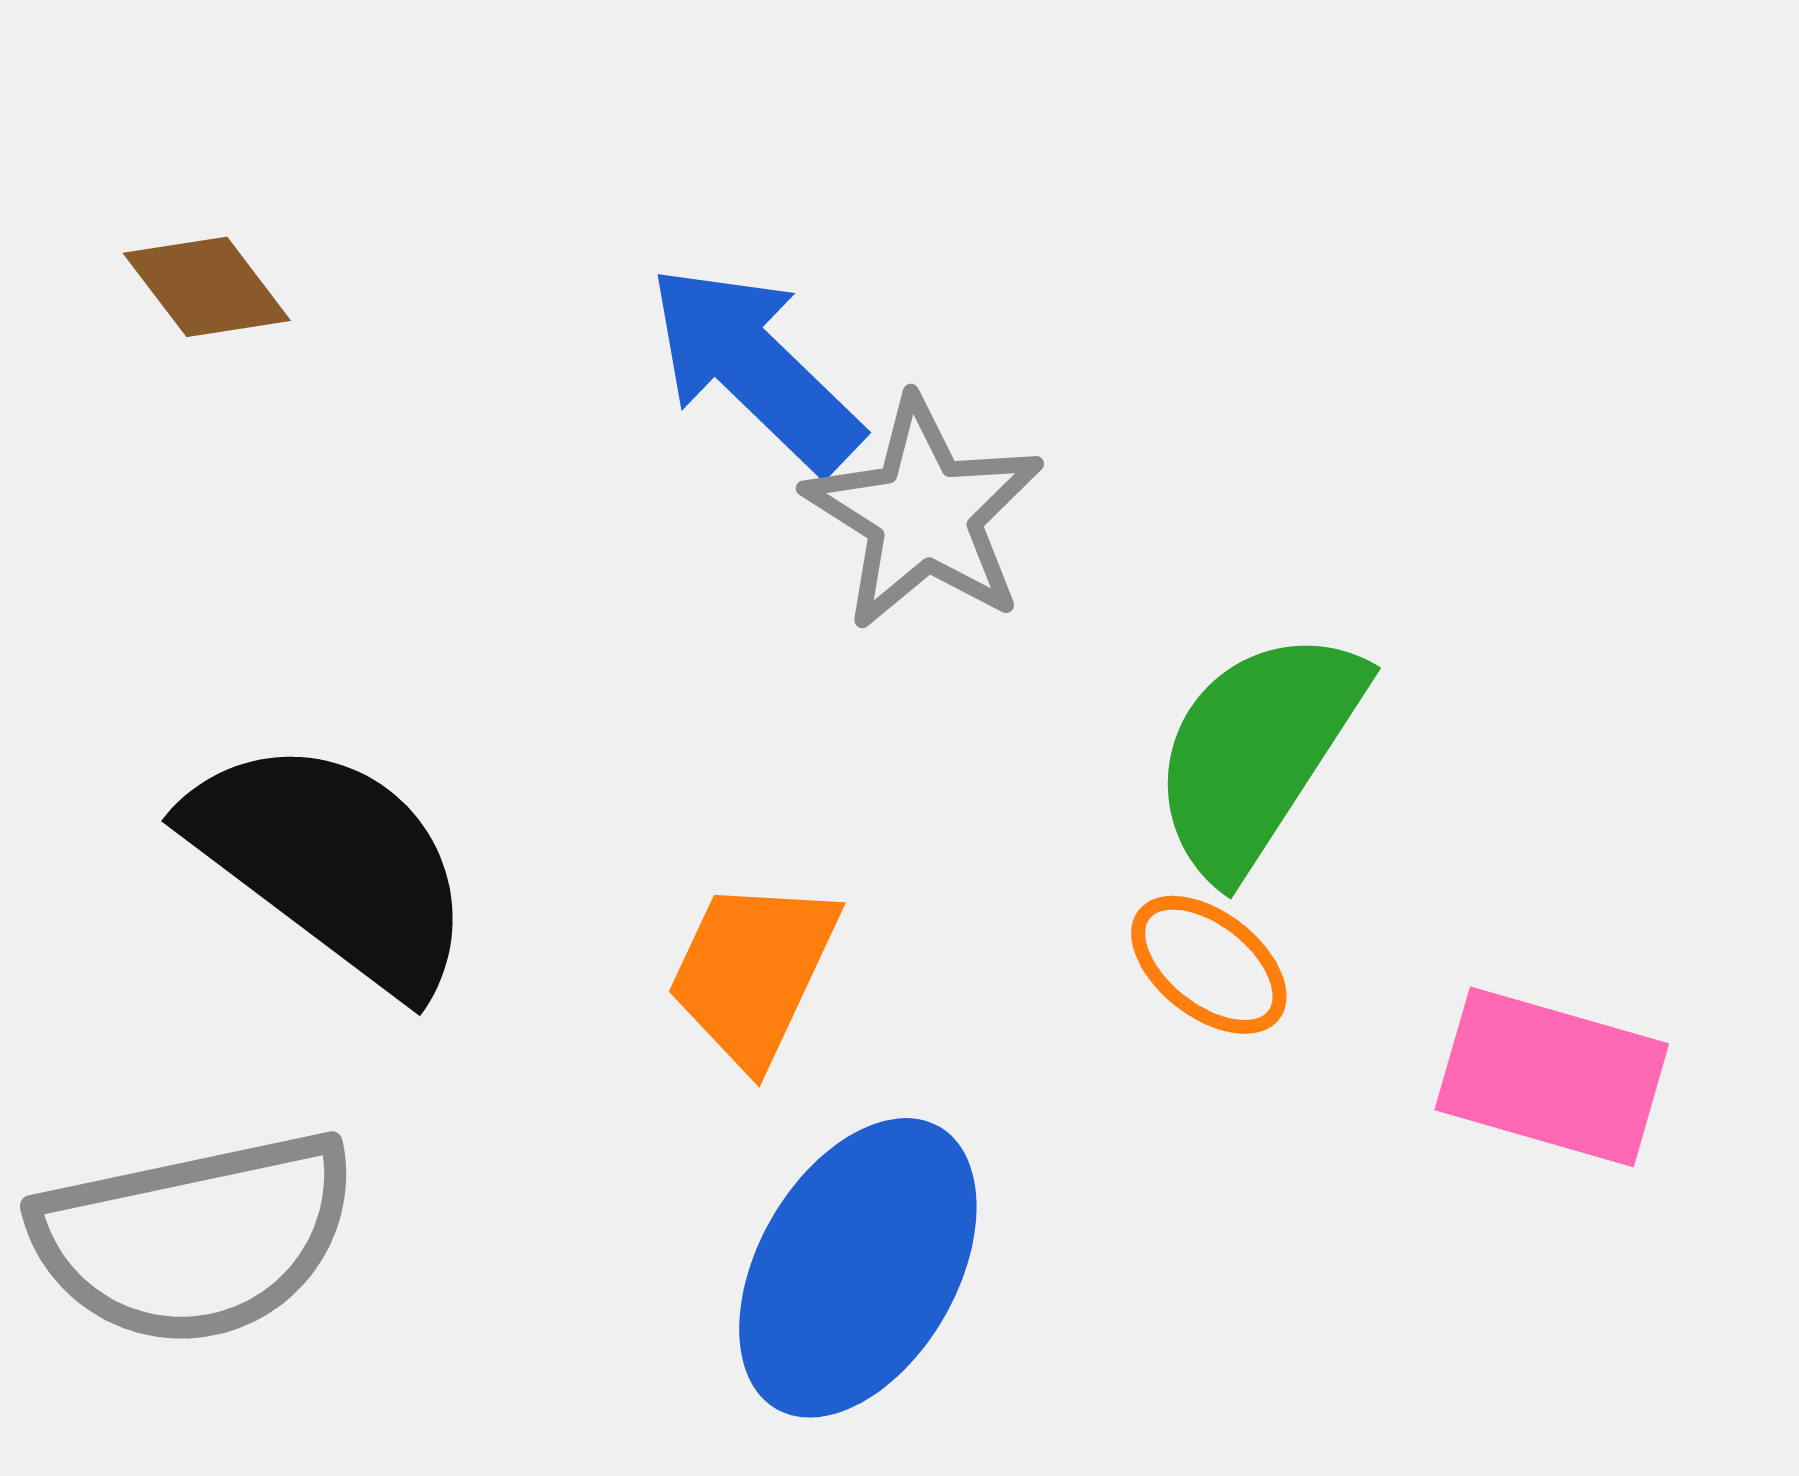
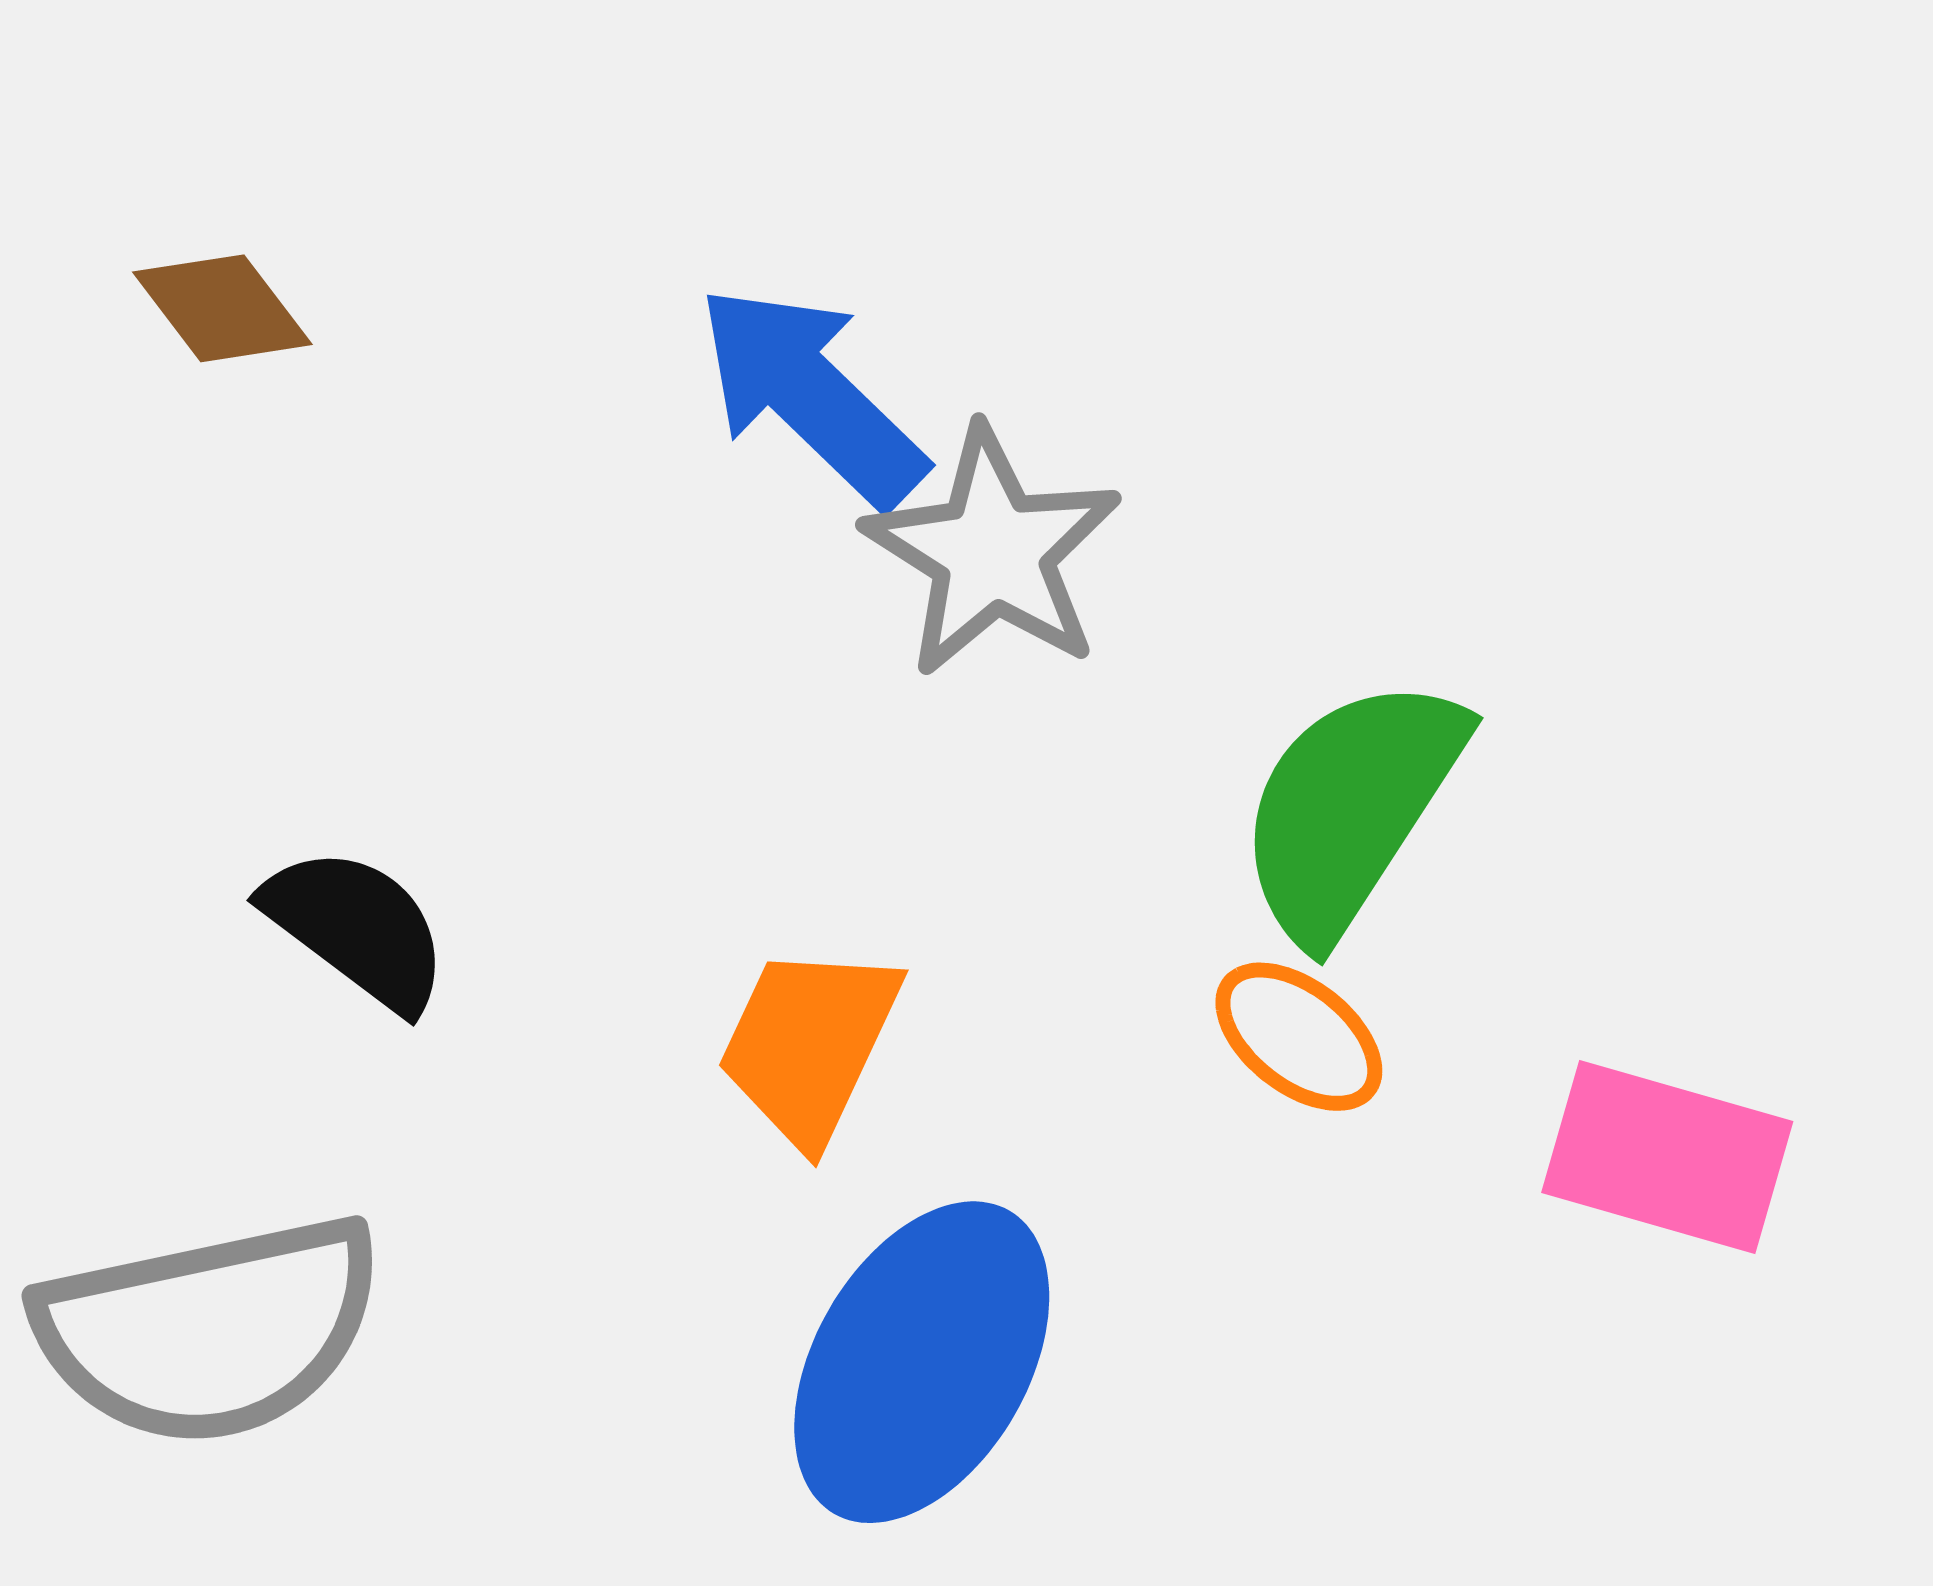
black semicircle: (332, 864) -> (357, 928), size x0.6

